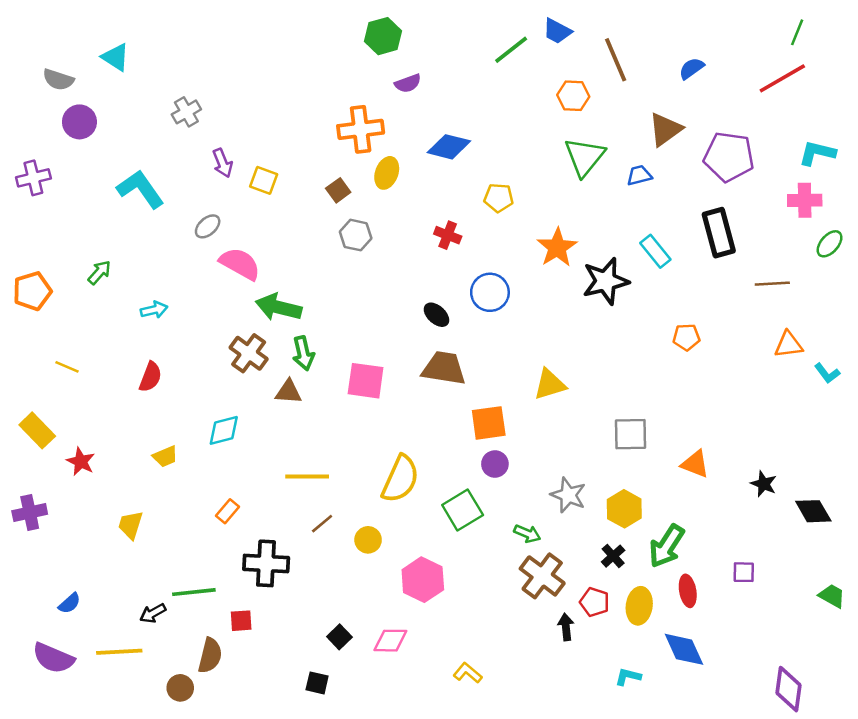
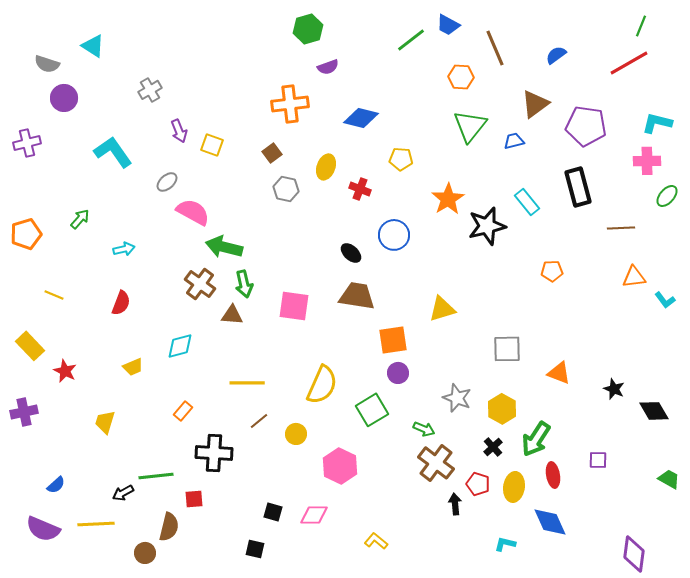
yellow ellipse: (387, 173) -> (326, 167), moved
black square: (339, 637) -> (273, 512), turned -30

